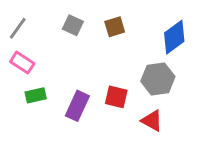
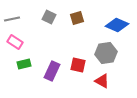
gray line: (18, 28) -> (12, 19), turned 42
blue diamond: (174, 37) -> (117, 25), turned 60

